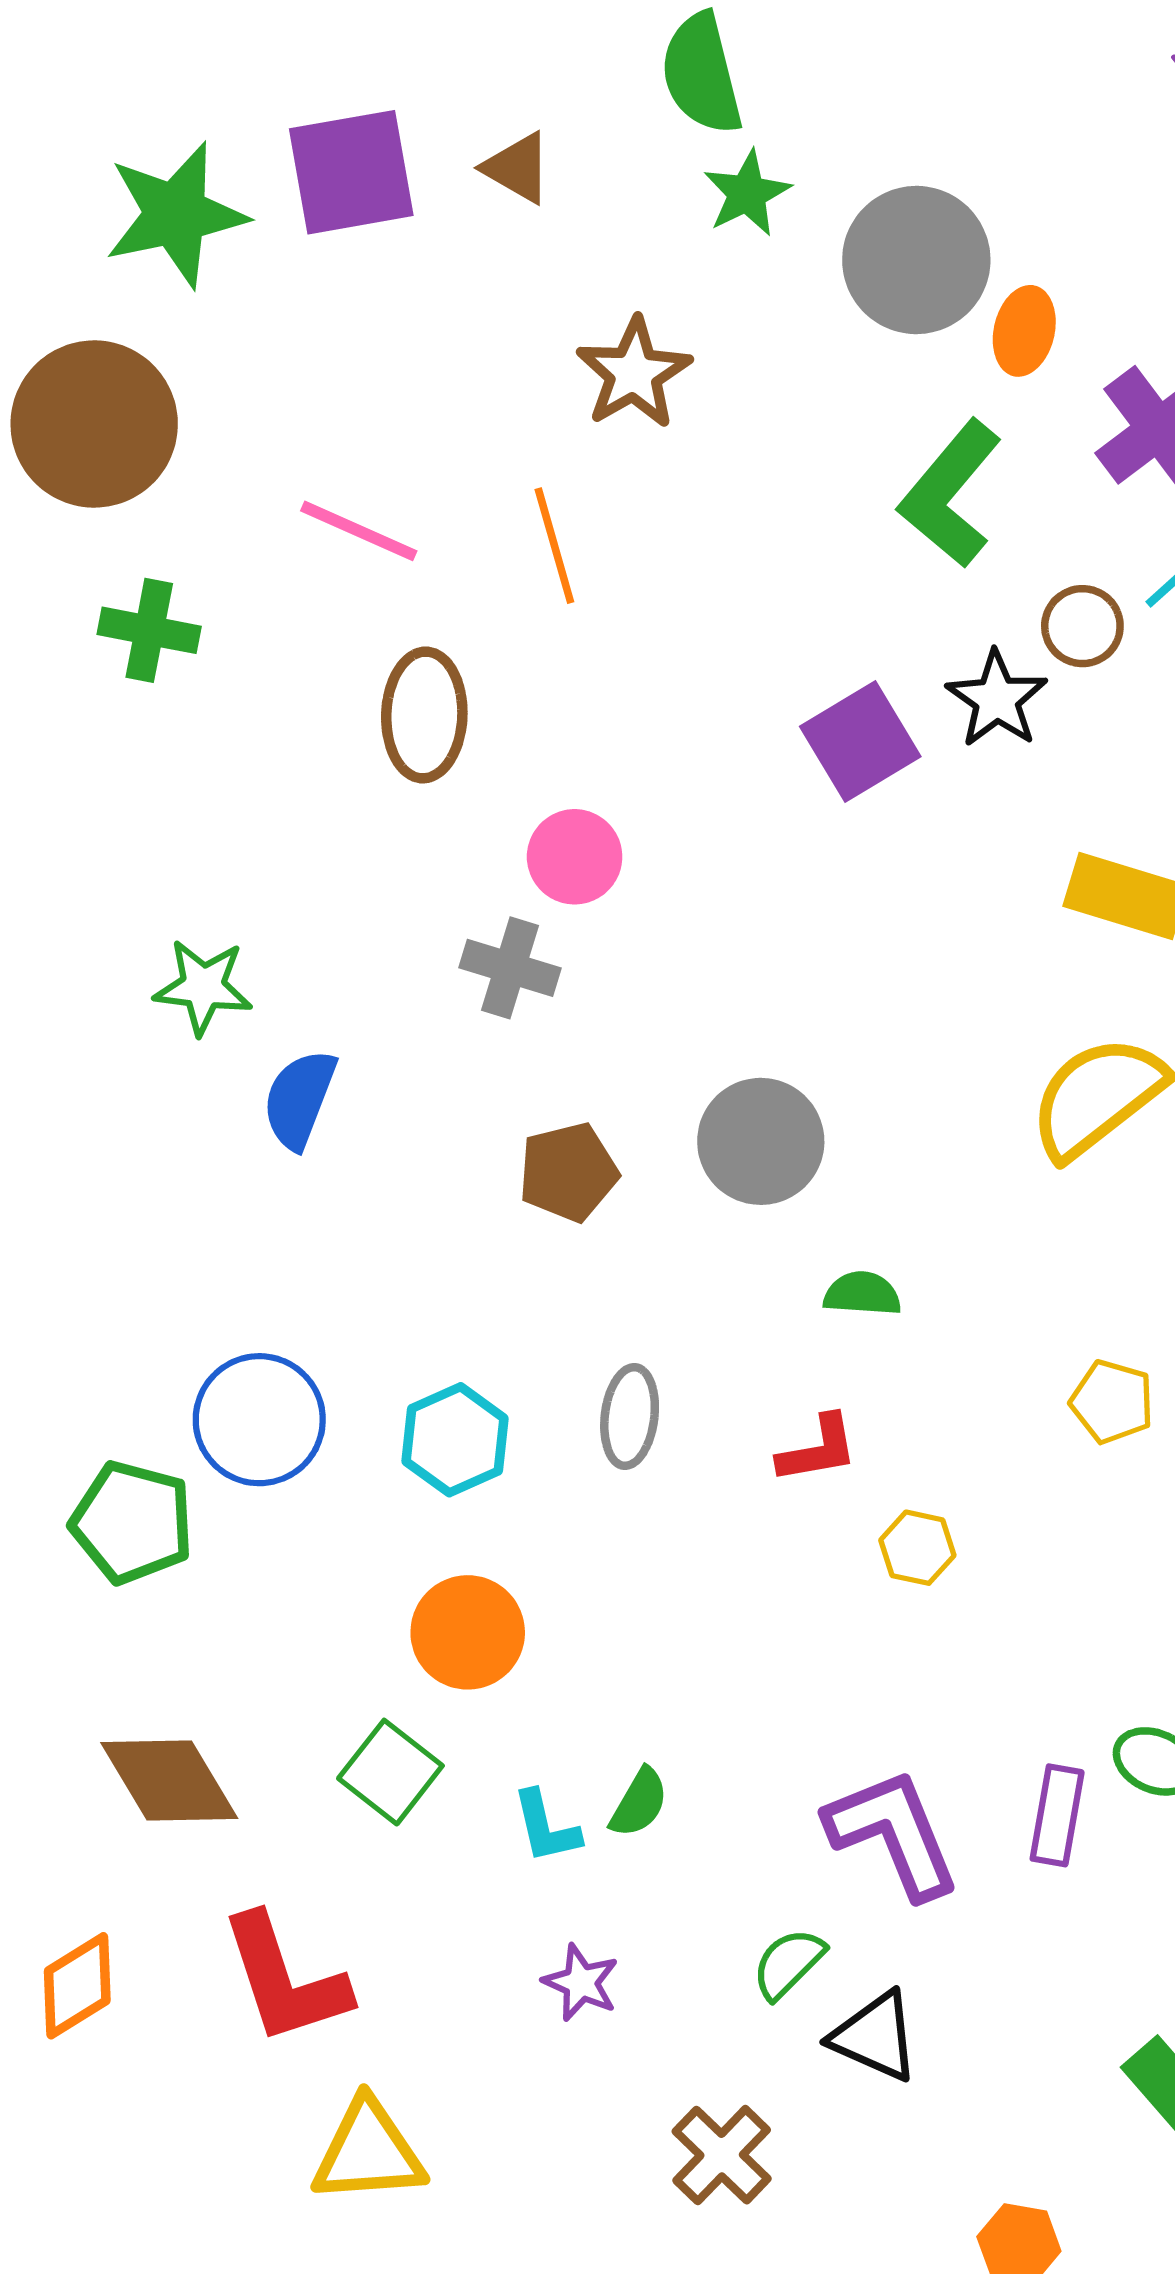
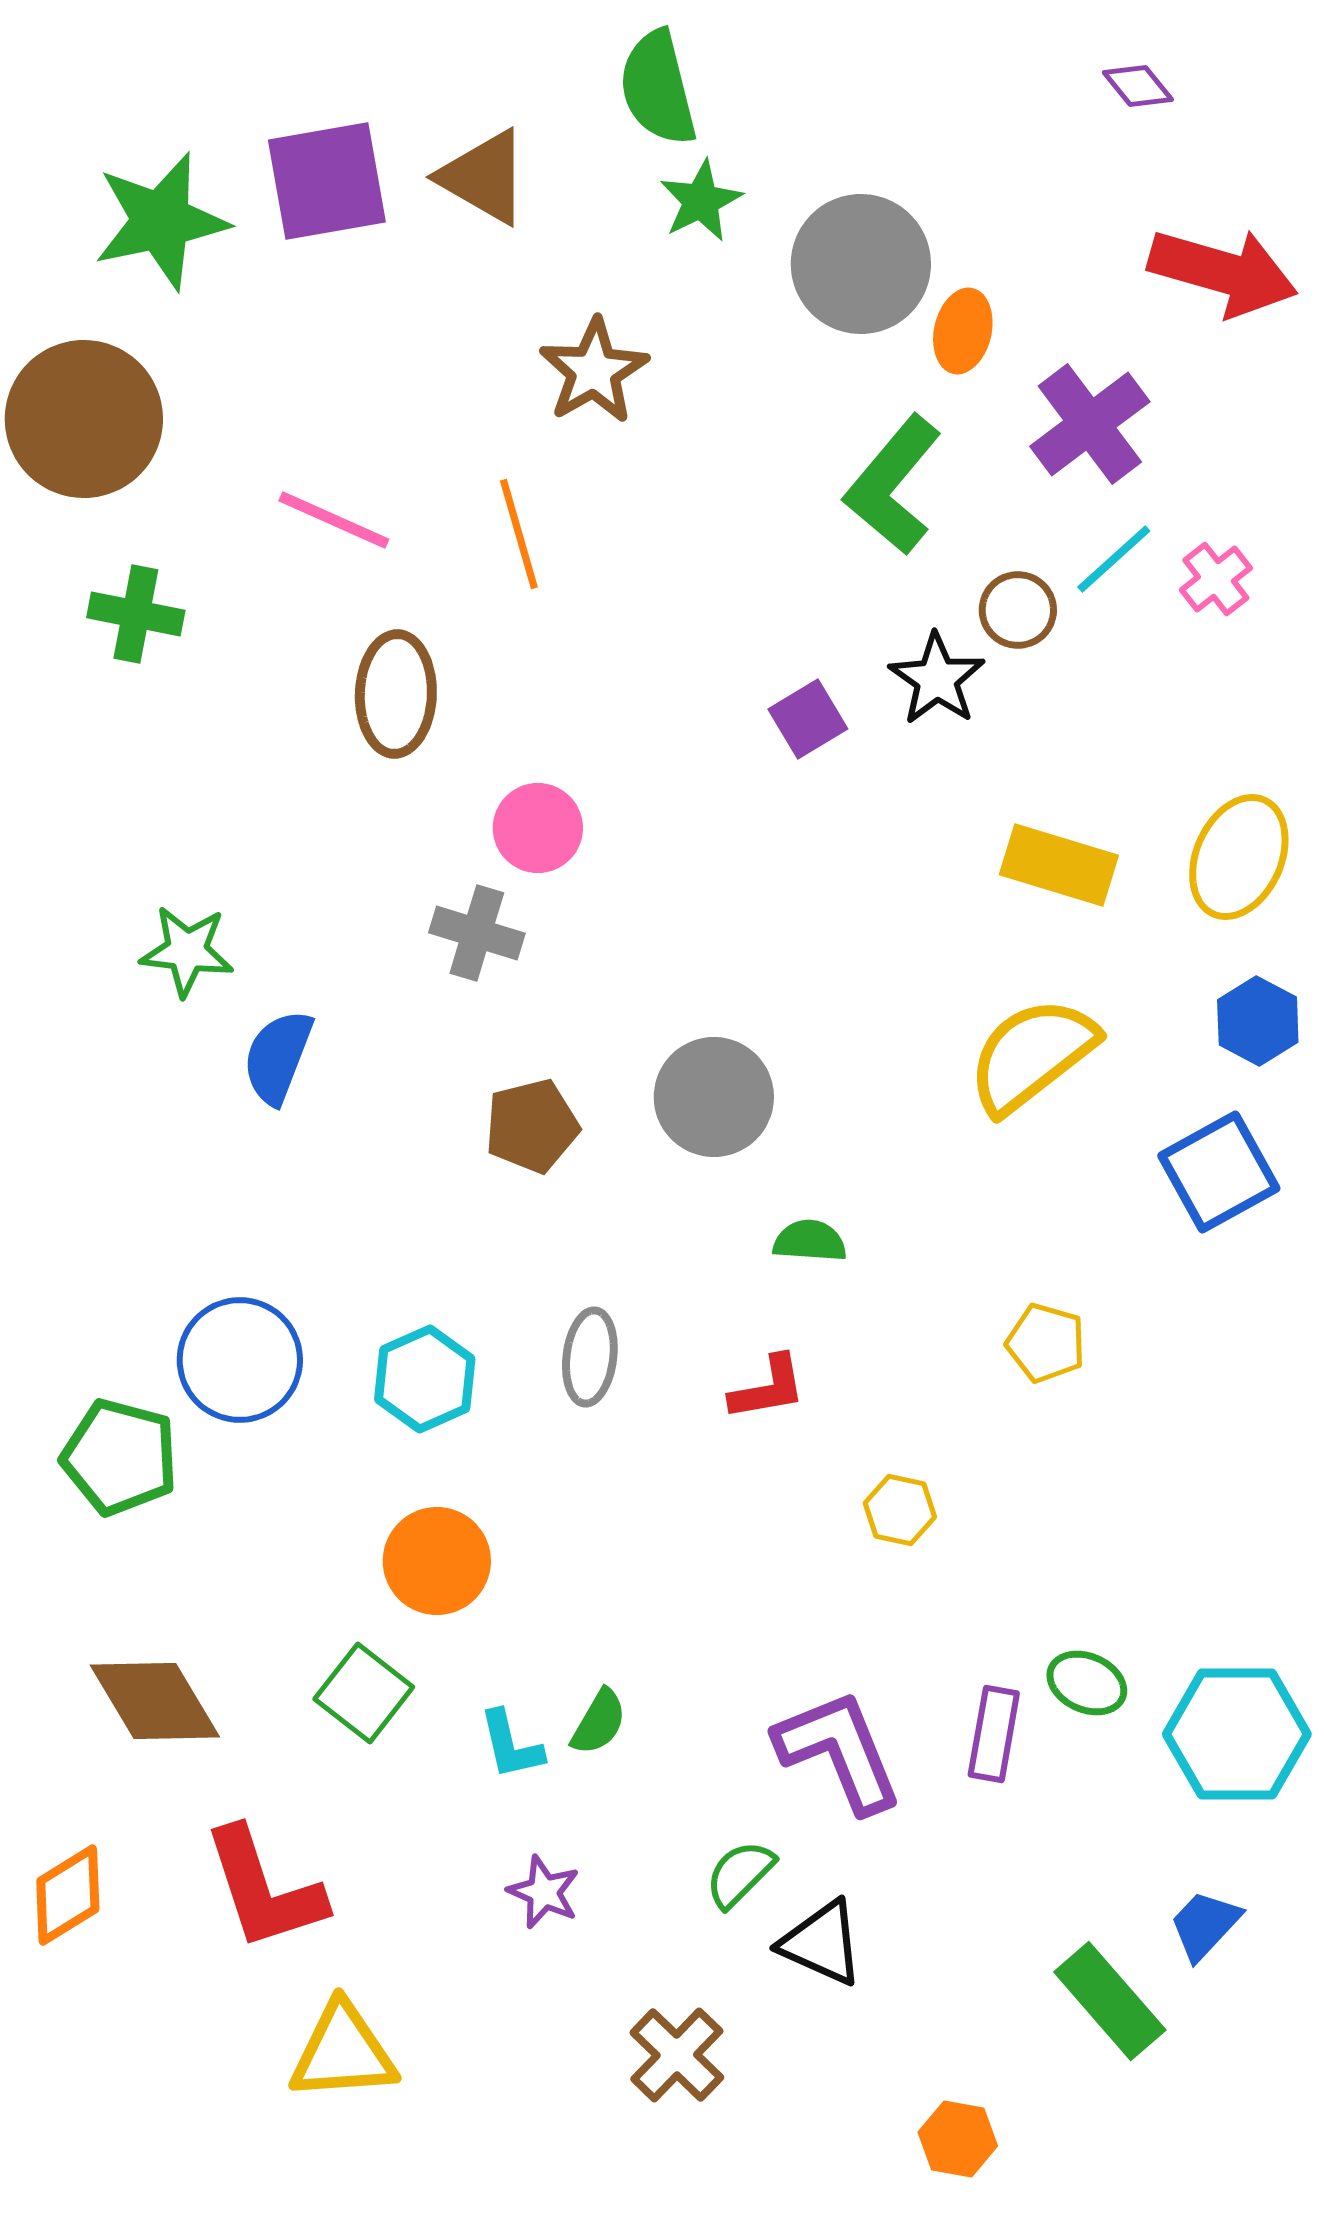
brown triangle: (517, 168) -> (484, 177), size x1.4
purple square: (860, 741) -> (808, 719), size x0.7
yellow hexagon: (917, 1548) -> (900, 1510), moved

